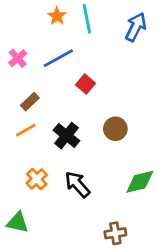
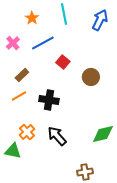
orange star: (57, 16) -> (32, 18), moved
brown circle: (115, 129) -> (91, 77), moved
black cross: (67, 136) -> (49, 100), turned -30
green triangle: (18, 222) -> (13, 151), moved

